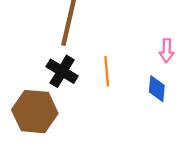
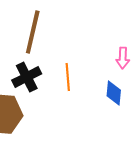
black cross: (62, 71) -> (27, 77), turned 32

